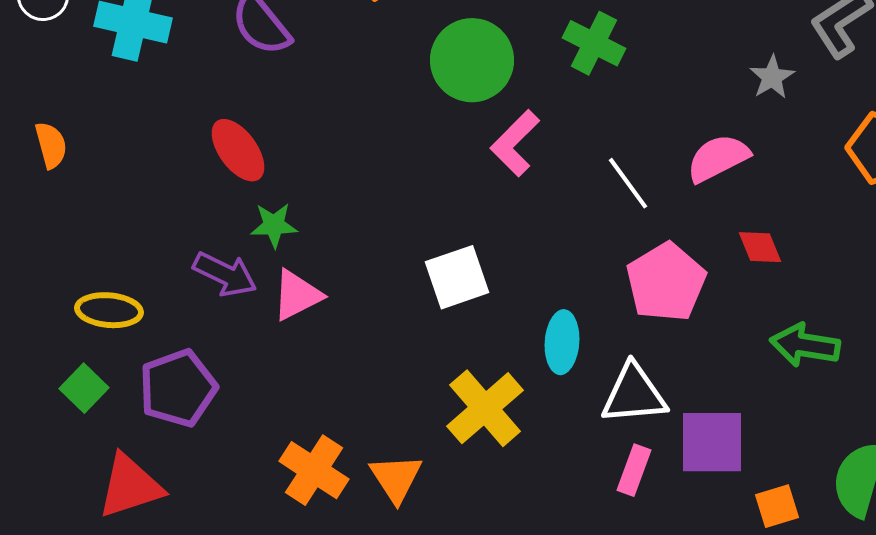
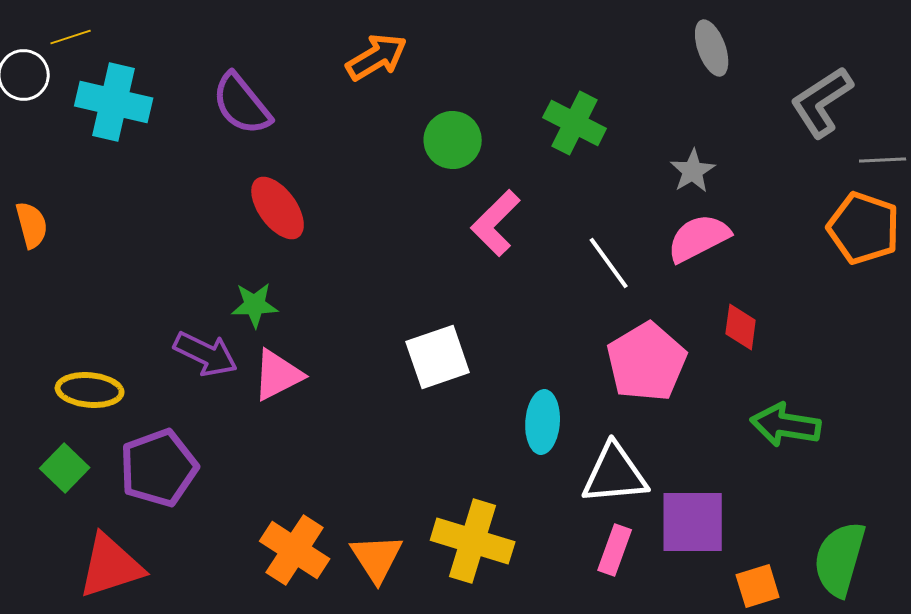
green circle: (472, 60) -> (453, 140), size x0.7
gray star: (772, 77) -> (693, 171), moved
red ellipse: (238, 150) -> (278, 208), moved
red diamond: (760, 247) -> (741, 327), turned 30
yellow cross: (485, 408) -> (473, 541), moved, turned -32

